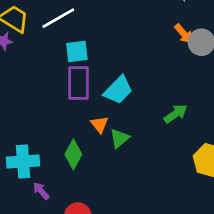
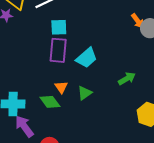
orange triangle: (100, 124) -> (61, 87), moved
green diamond: (73, 154) -> (50, 102), turned -70
purple arrow: (41, 191) -> (24, 126), size x1.6

